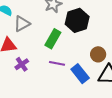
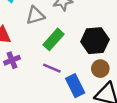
black hexagon: (77, 20) -> (95, 41), moved
gray triangle: (22, 24) -> (35, 15), moved

